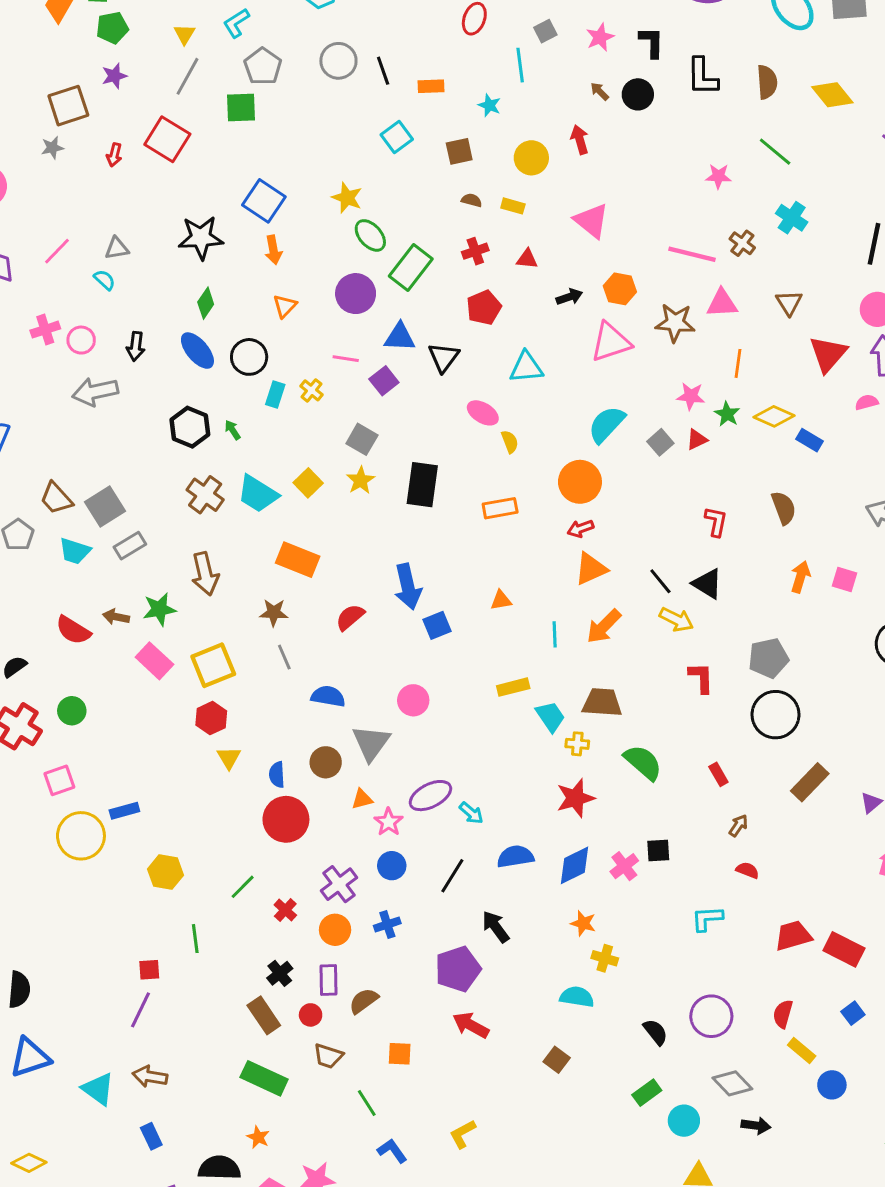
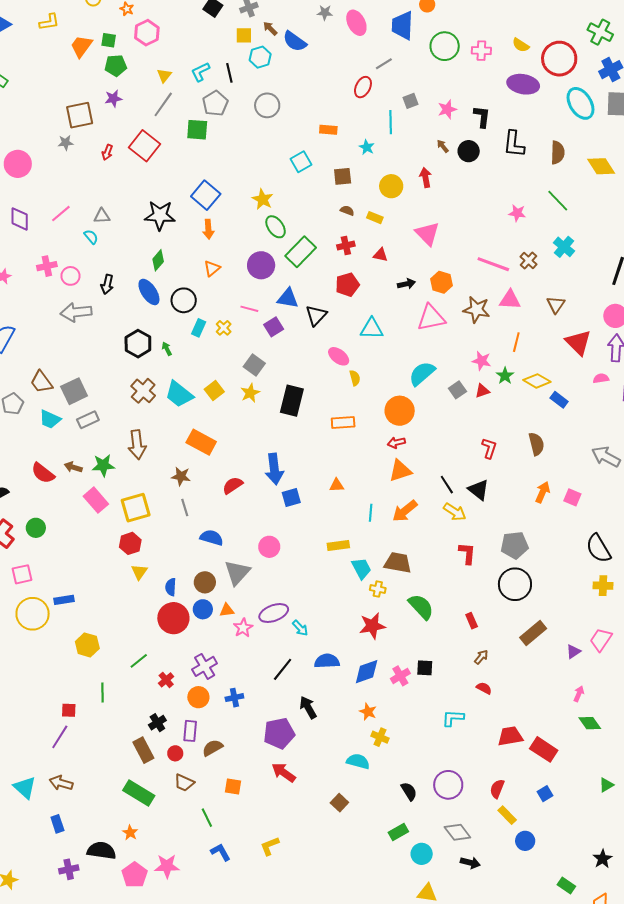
black line: (383, 71) -> (229, 73), moved
red triangle: (828, 354) -> (578, 343), turned -32
blue circle: (392, 866) -> (203, 609), moved

